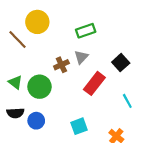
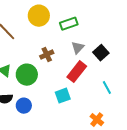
yellow circle: (37, 22) -> (39, 16), moved
gray triangle: (81, 57) -> (78, 48), moved
cyan square: (79, 126) -> (63, 96), moved

